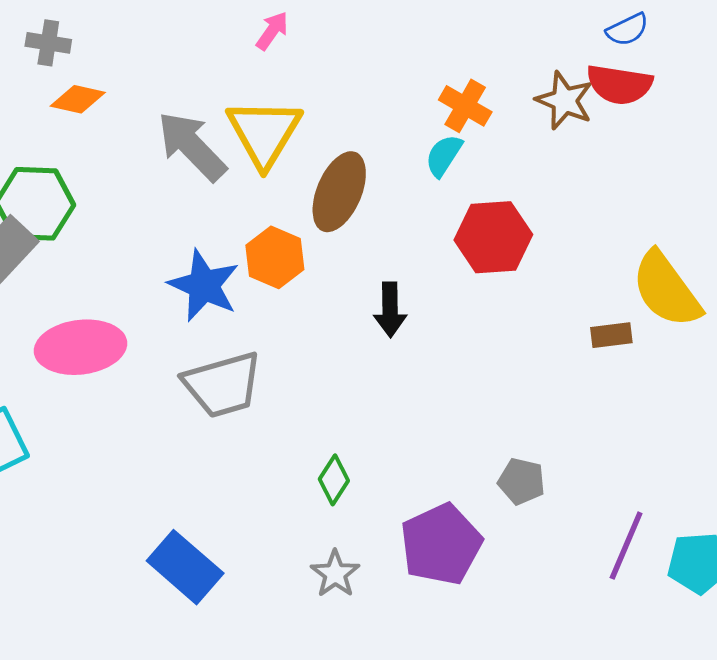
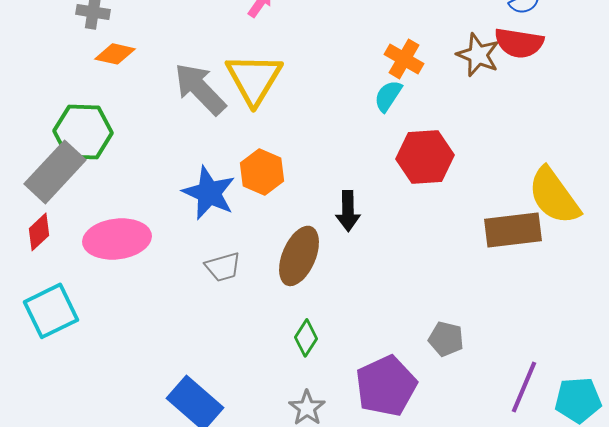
brown ellipse: (339, 192) -> (299, 256), moved
brown rectangle: (611, 335) -> (513, 230), size x1.8
gray trapezoid: (223, 385) -> (223, 267), size x0.6

